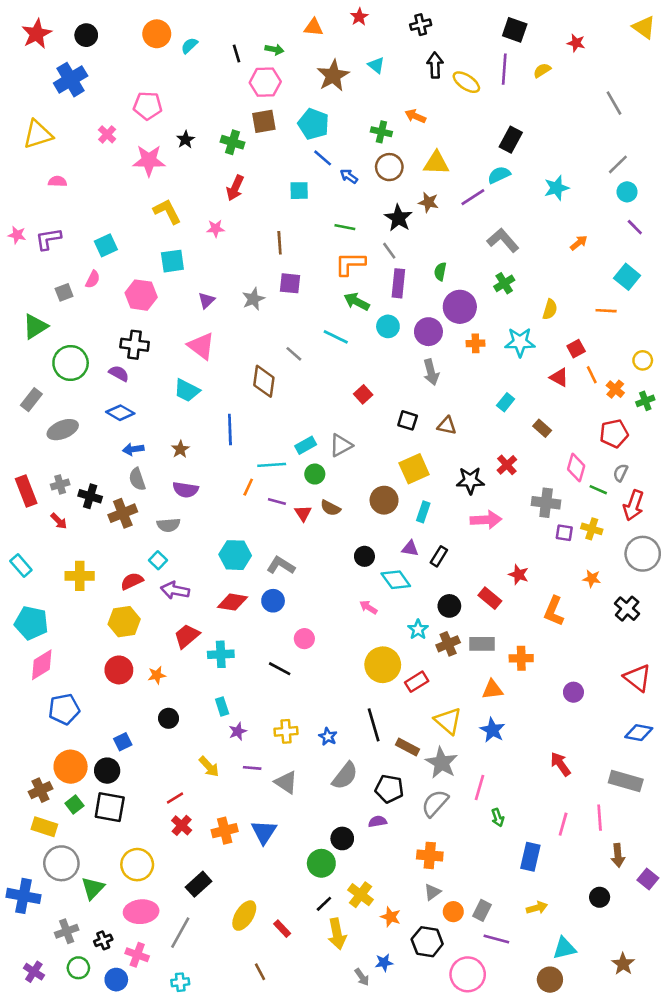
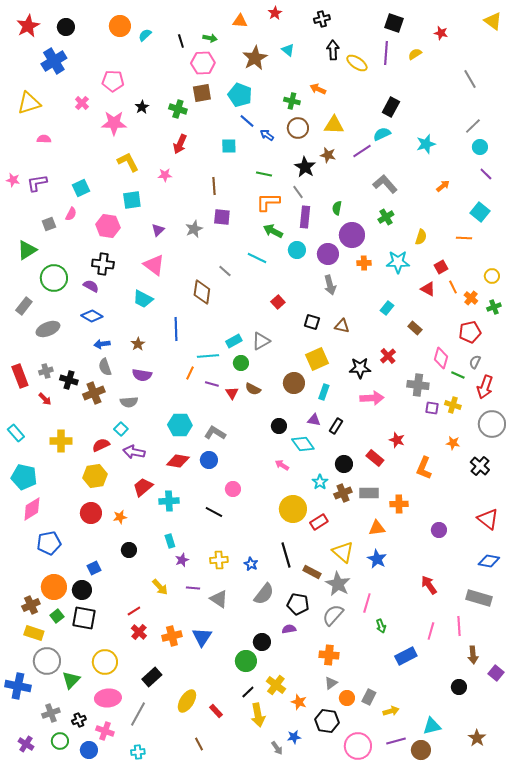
blue rectangle: (530, 857) -> (406, 656), turned 50
yellow arrow: (537, 908) -> (391, 711), moved
purple line: (496, 939) -> (396, 741), moved, turned -30

